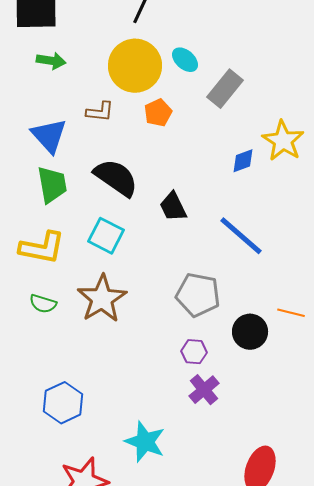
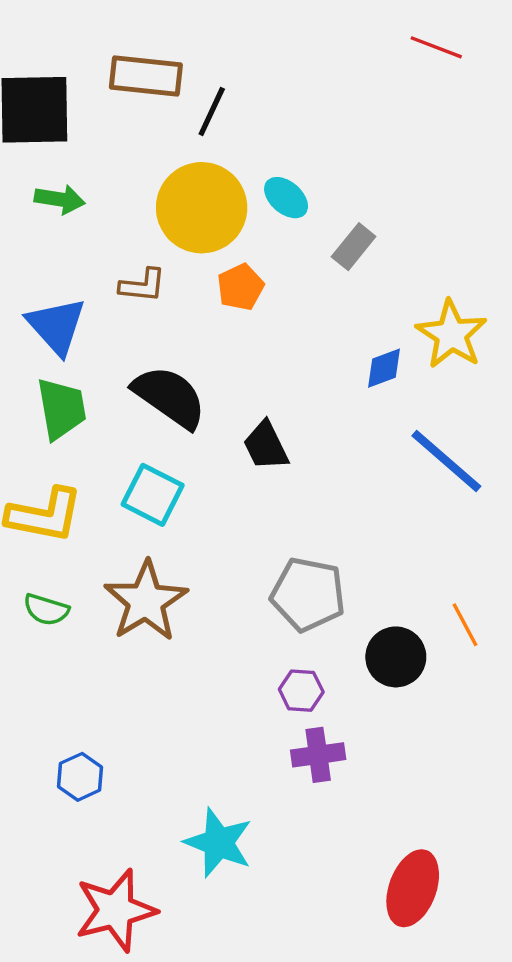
gray rectangle: (225, 89) -> (354, 247), size x0.7
blue line: (241, 236) -> (446, 461), moved
orange line: (291, 313) -> (465, 625), turned 48
purple cross: (204, 390) -> (318, 755), turned 32
blue hexagon: (63, 403) -> (80, 777), size x0.7

